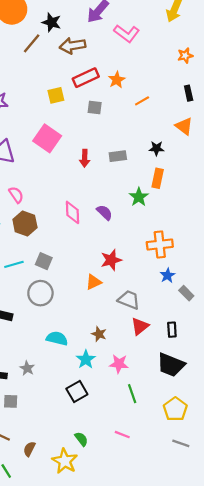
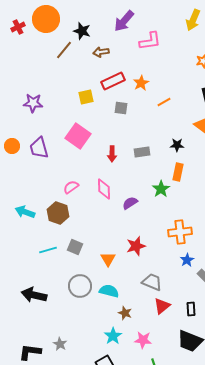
pink L-shape: (127, 33) -> (150, 41), turned -45
brown arrow: (72, 46) -> (101, 52), size x0.7
pink semicircle: (16, 195) -> (71, 187), moved, turned -91
pink diamond: (72, 212) -> (104, 189), moved
purple semicircle: (105, 212) -> (130, 203), turned -77
orange triangle: (93, 282) -> (108, 259), moved, turned -35
gray circle: (40, 293) -> (80, 286), moved
cyan semicircle: (57, 338) -> (109, 291), moved

